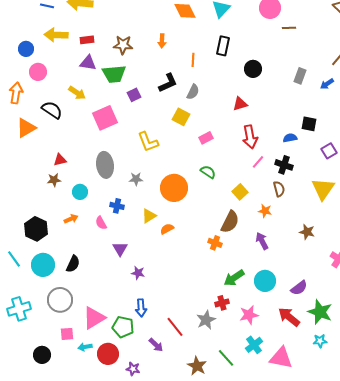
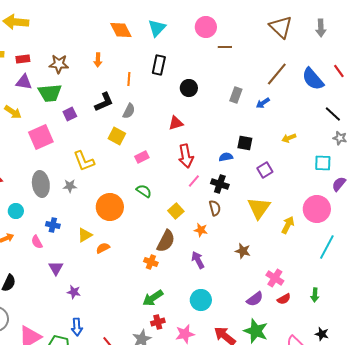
gray star: (136, 179) -> (70, 186), moved
green arrow: (234, 278) -> (153, 298), moved
purple semicircle: (299, 288) -> (255, 299), moved

